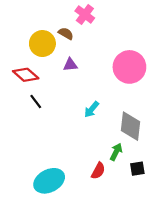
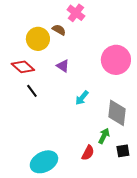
purple triangle: (70, 65) -> (63, 66), moved, turned 40

